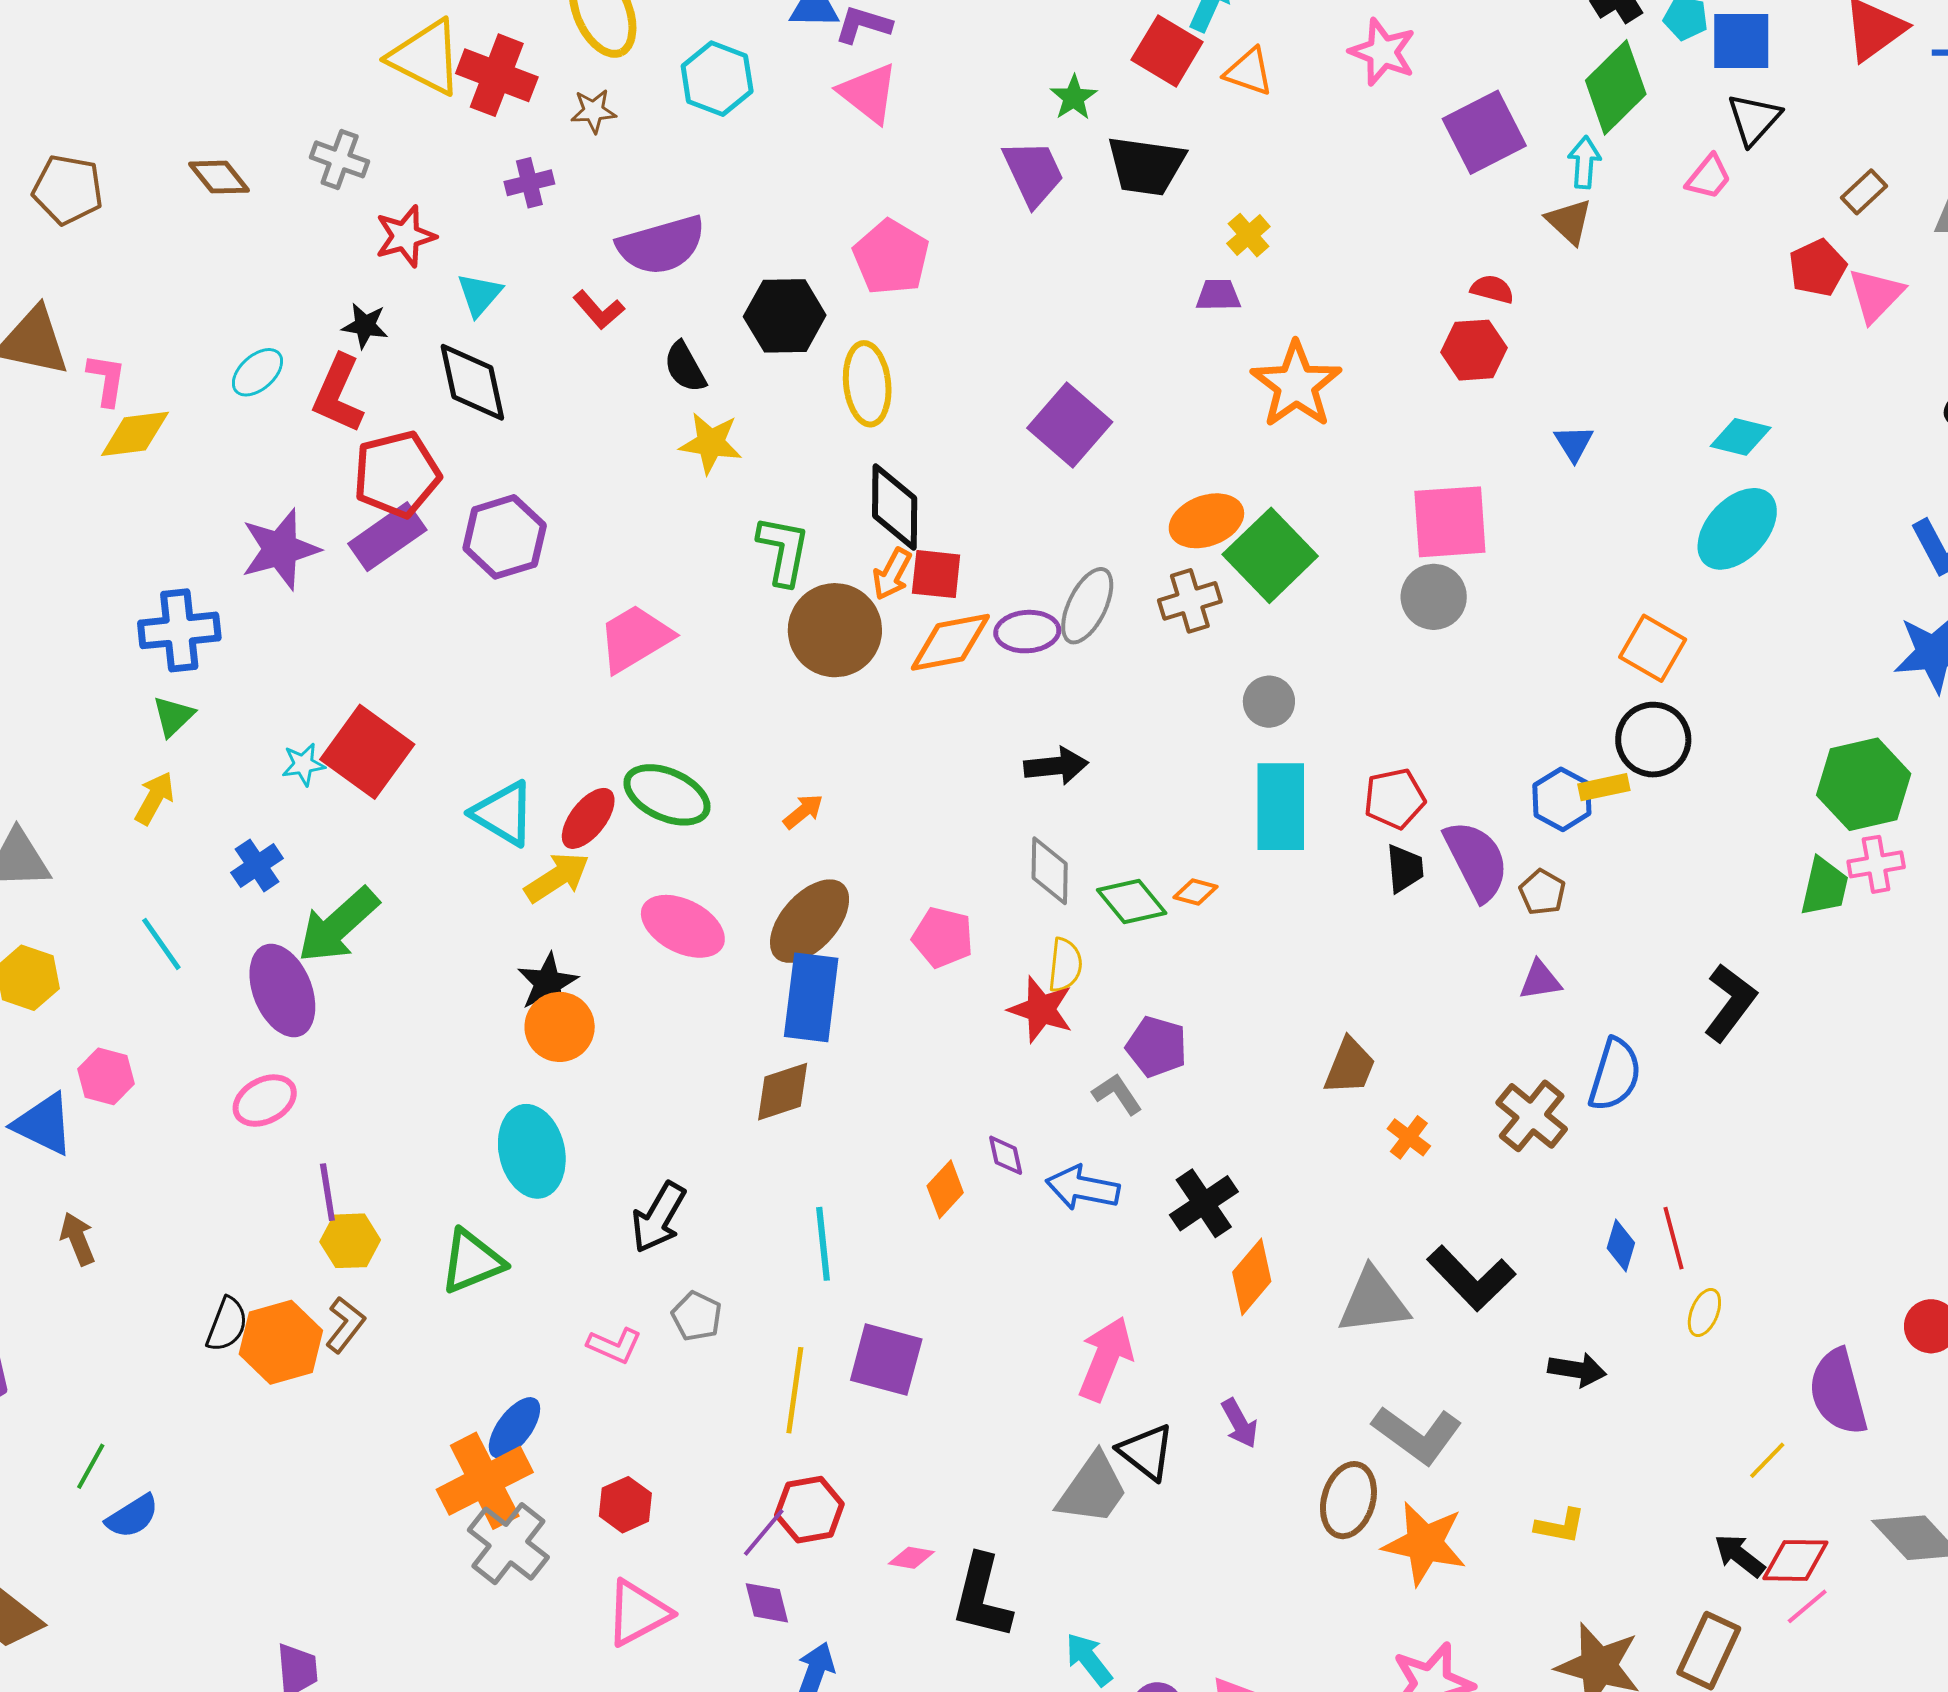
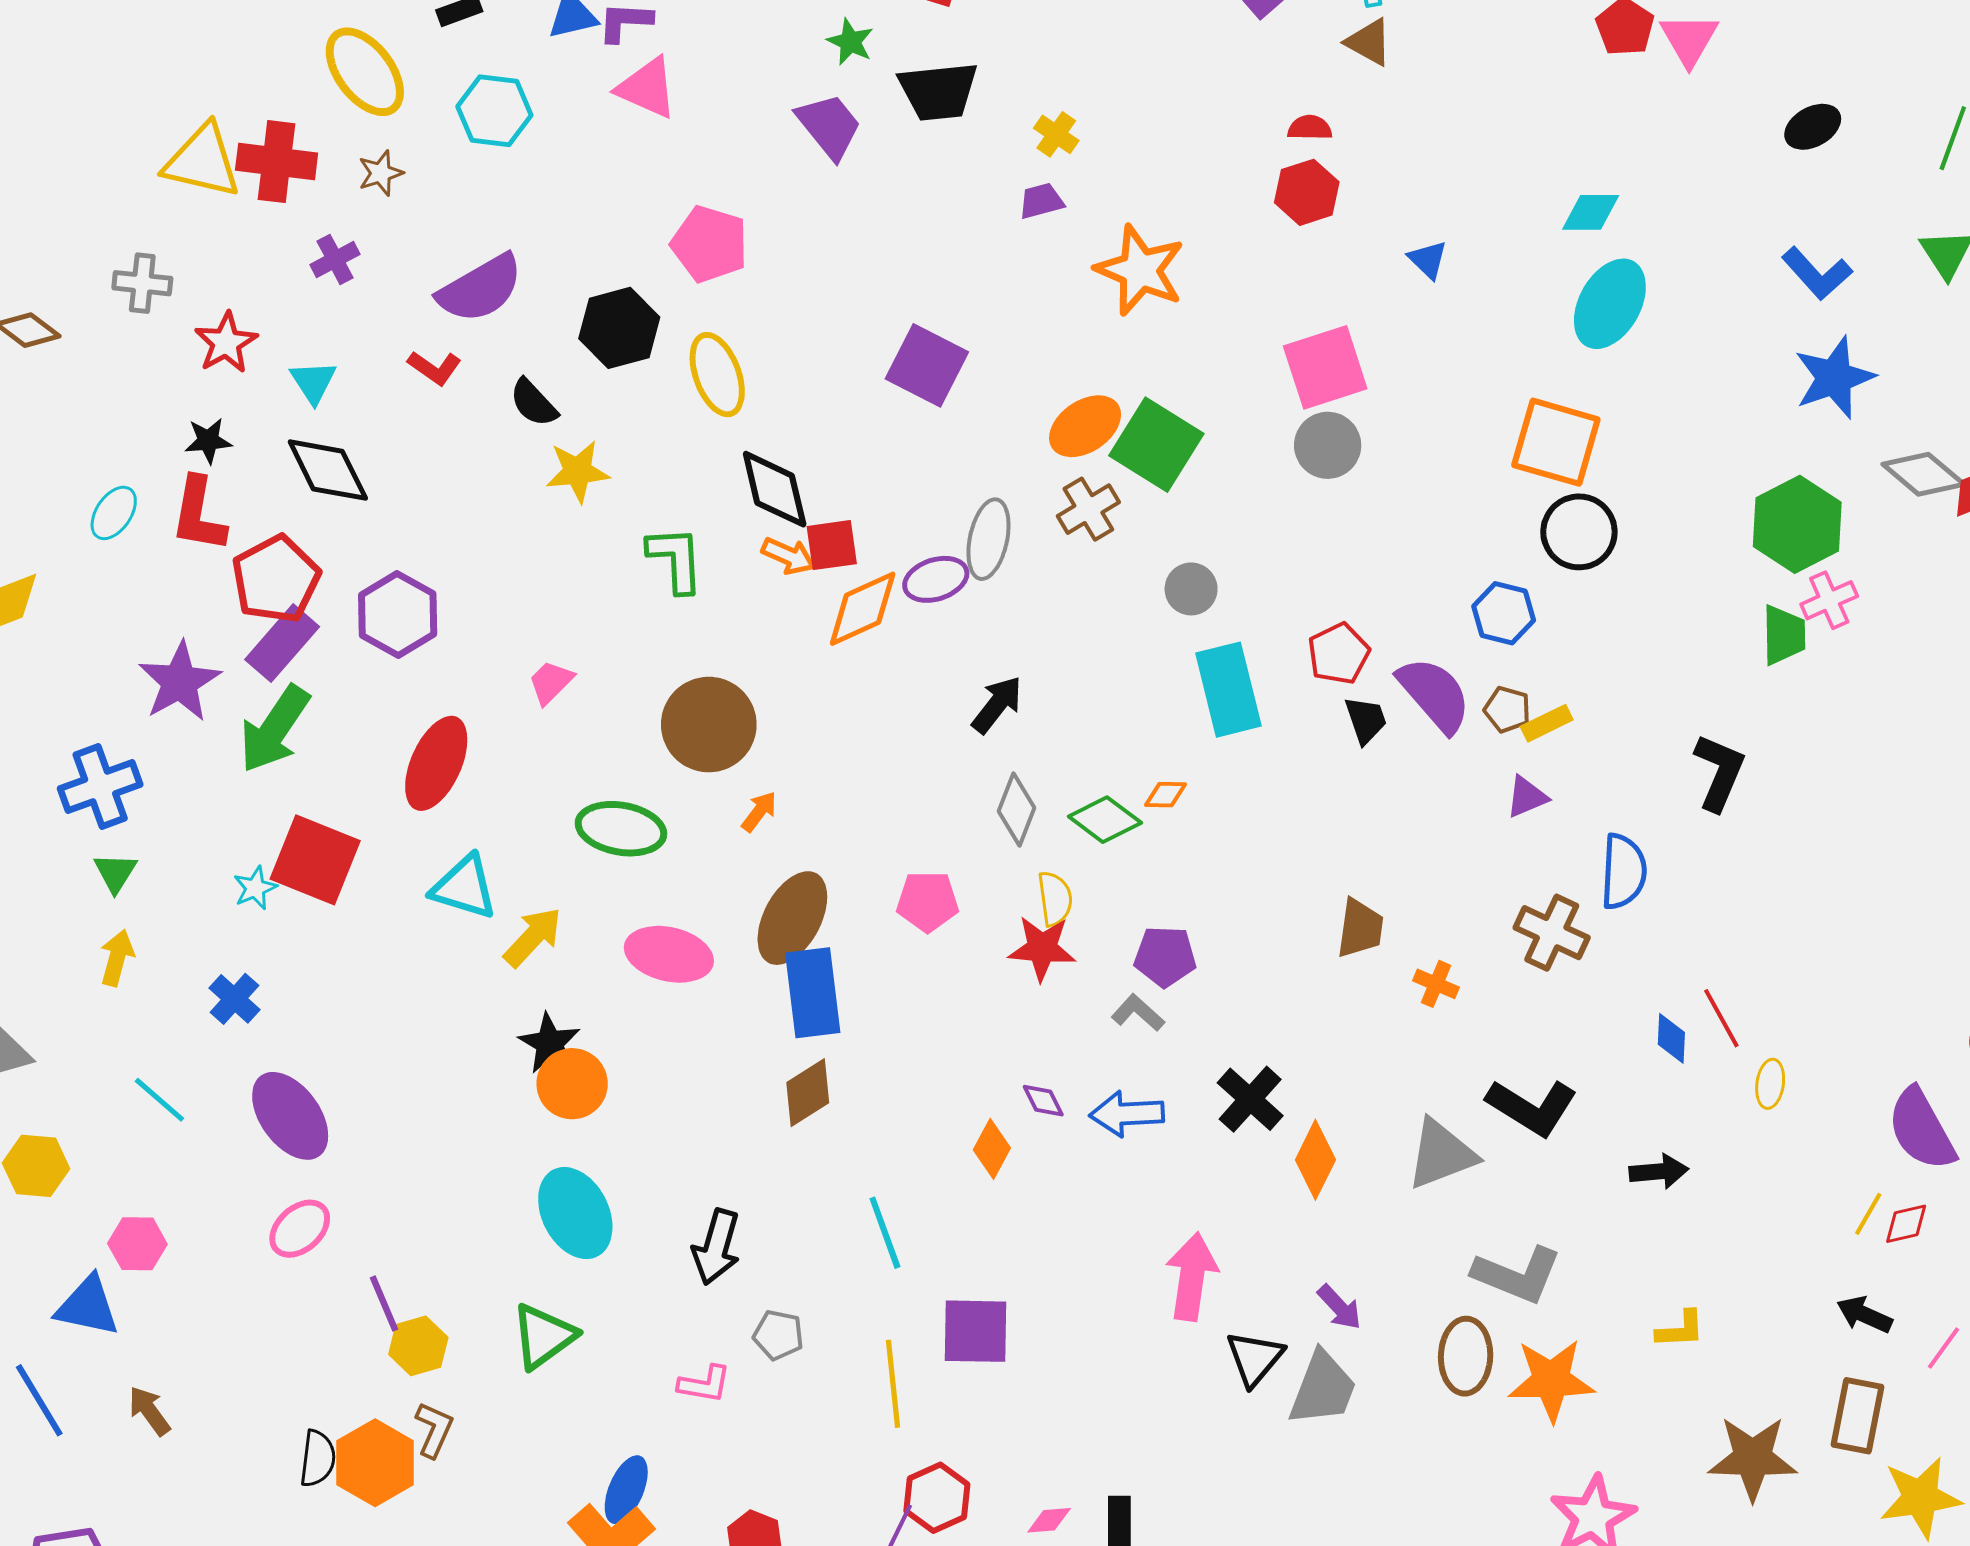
orange arrow: (892, 574) -> (788, 556), turned -80
brown circle: (835, 630) -> (709, 725), moved
pink trapezoid: (635, 638) -> (551, 682), size x0.6
orange square: (1653, 648) -> (1556, 442), size x1.4
black arrow: (1056, 766) -> (997, 705), turned -32
yellow rectangle: (1604, 787) -> (1547, 723), moved
red ellipse: (588, 818) -> (436, 763), moved, size x1.4
gray diamond: (1050, 871) -> (1017, 809), turned 34
green arrow: (338, 925) -> (274, 729), moved
black triangle: (1146, 1452) -> (1255, 1358), turned 46
gray trapezoid: (1093, 1489) -> (1323, 1388), moved
red diamond: (1795, 1560) -> (1906, 1224), moved, size x0.7

